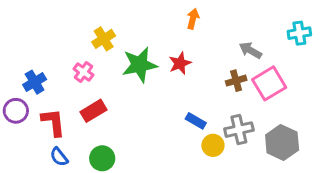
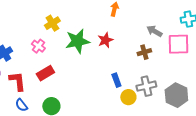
pink square: (269, 83) -> (178, 44), moved, turned 30
blue rectangle: (196, 121) -> (116, 80), turned 40

